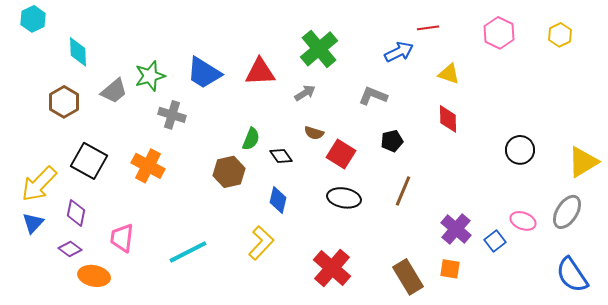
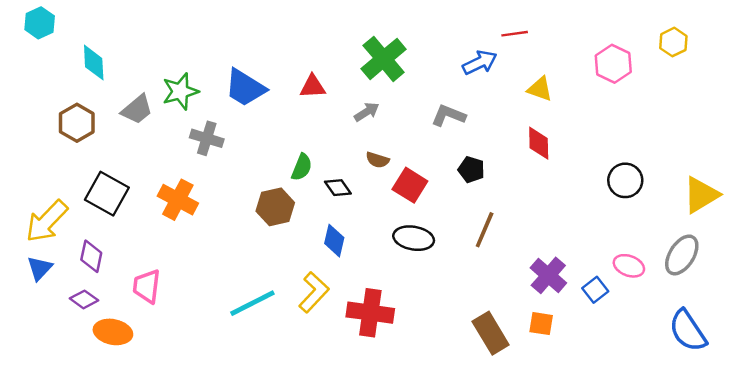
pink hexagon: (499, 33) -> (613, 64), moved
red triangle: (260, 72) -> (313, 87), size x0.7
black pentagon: (392, 141) -> (471, 170), turned 30
cyan line: (188, 252) -> (252, 303), moved
red cross: (332, 268) -> (370, 313), moved, turned -33

